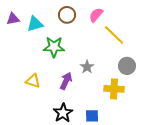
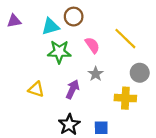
pink semicircle: (96, 15) -> (92, 45), moved, turned 105
cyan triangle: (35, 24) -> (50, 26), moved

